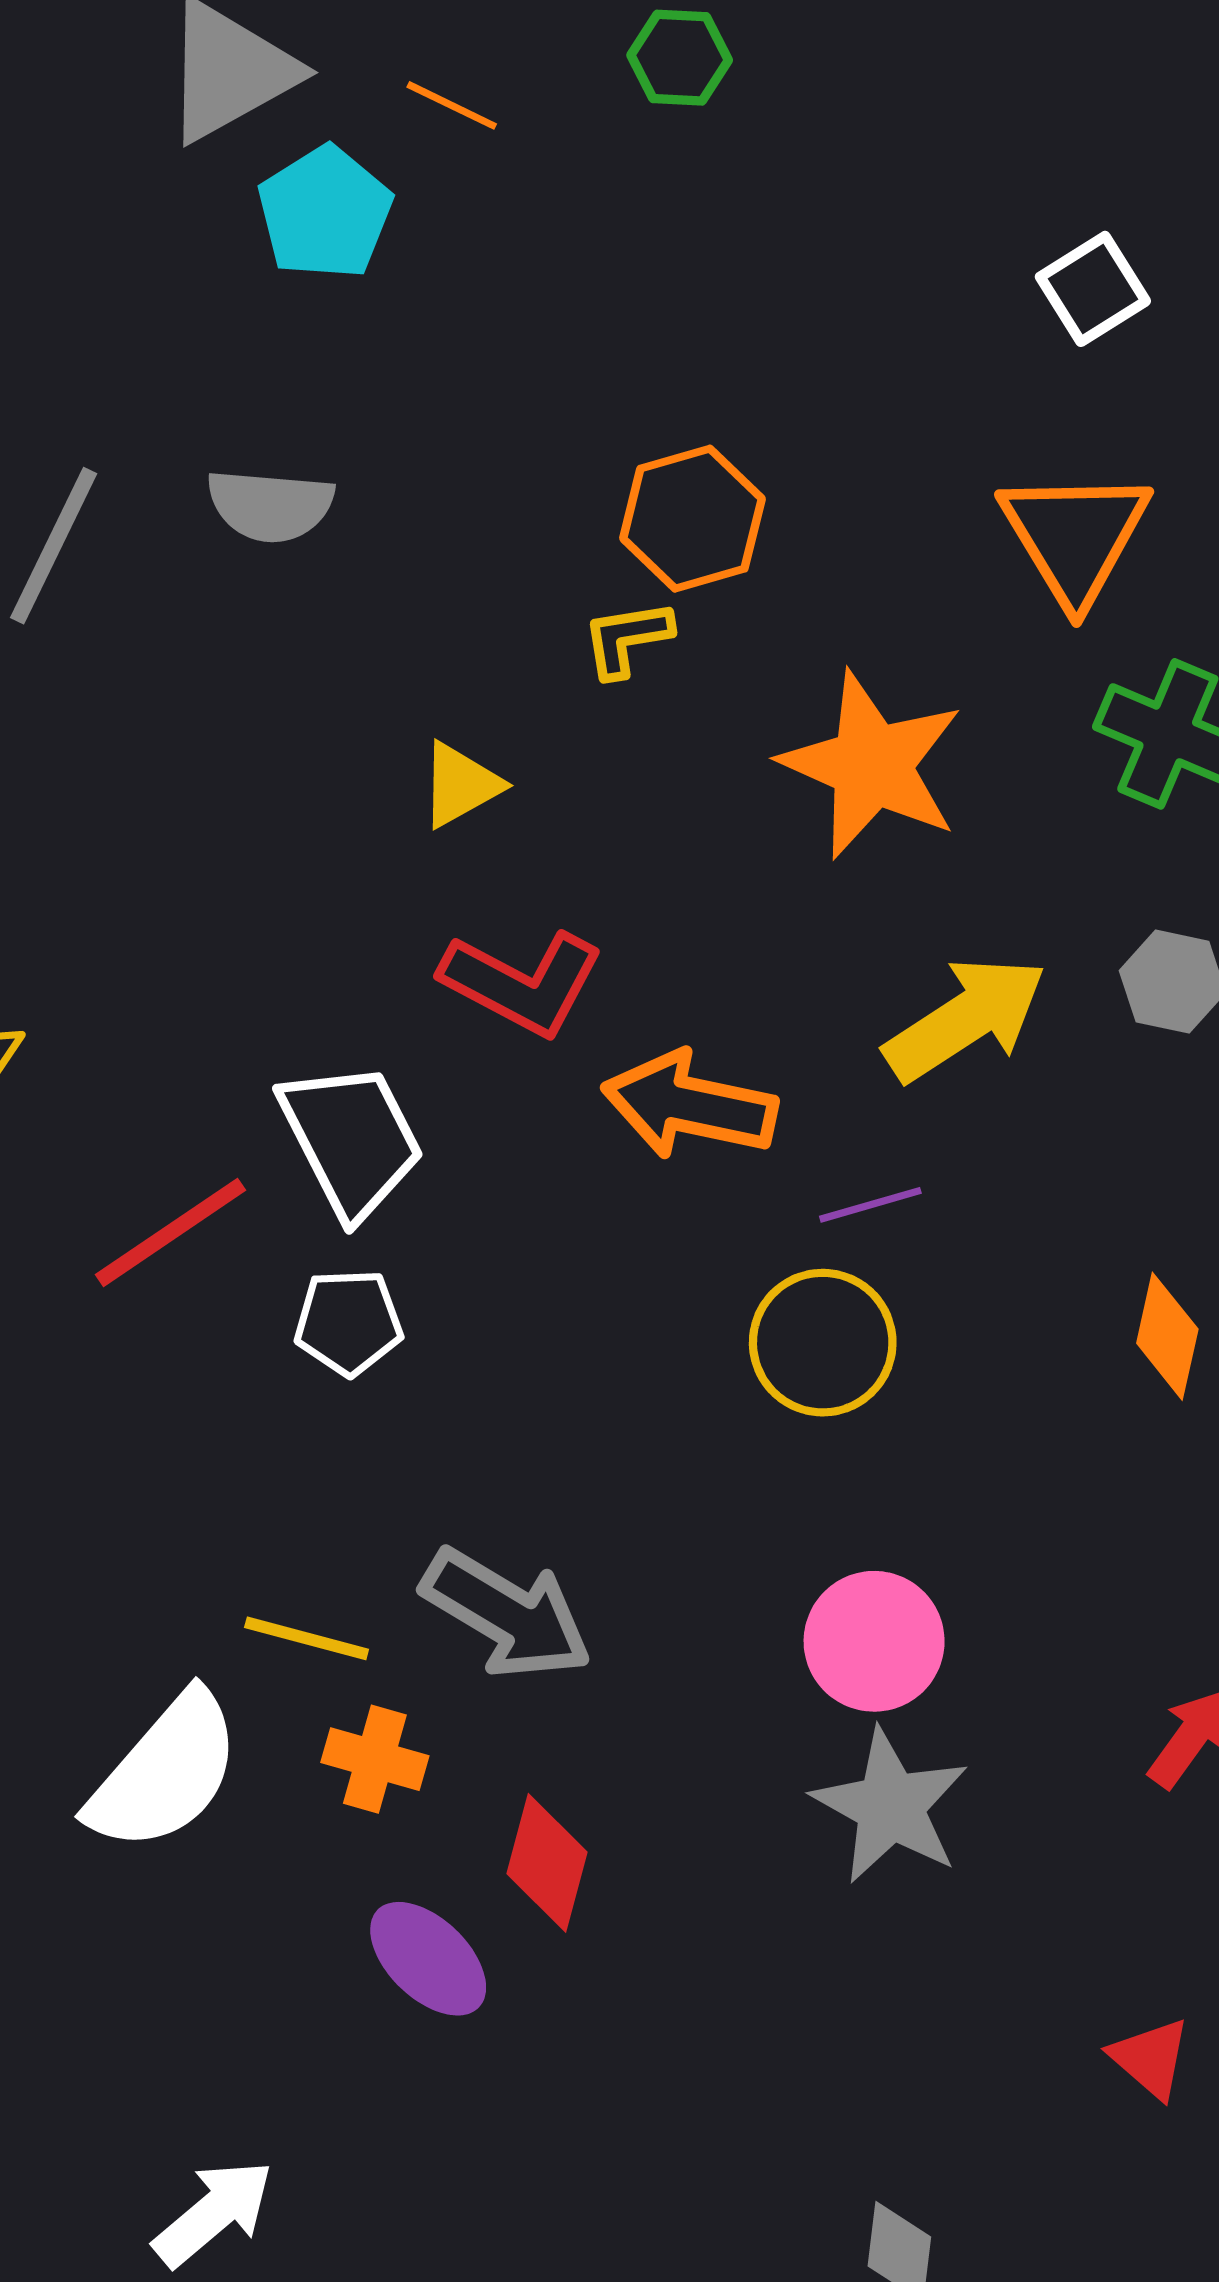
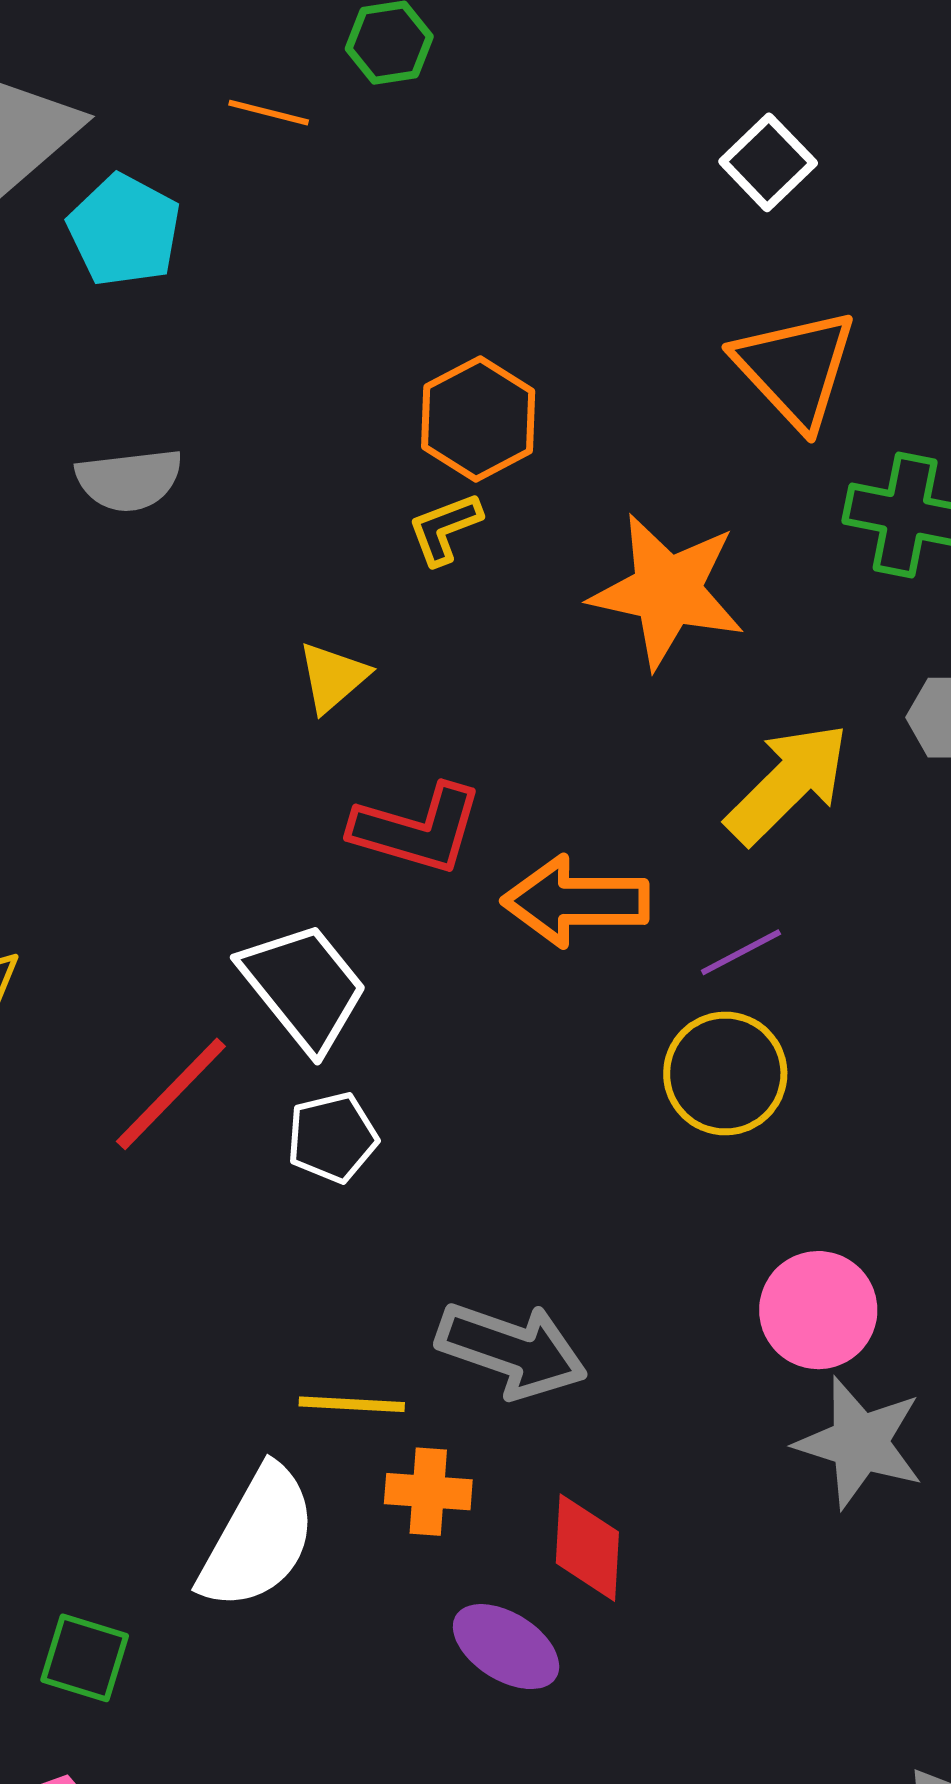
orange line: (452, 105) -> (269, 113), moved

